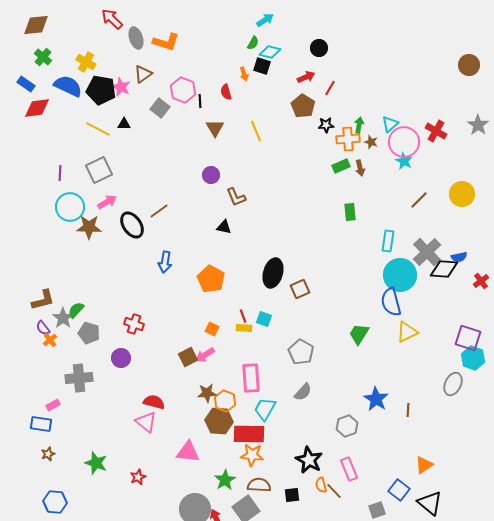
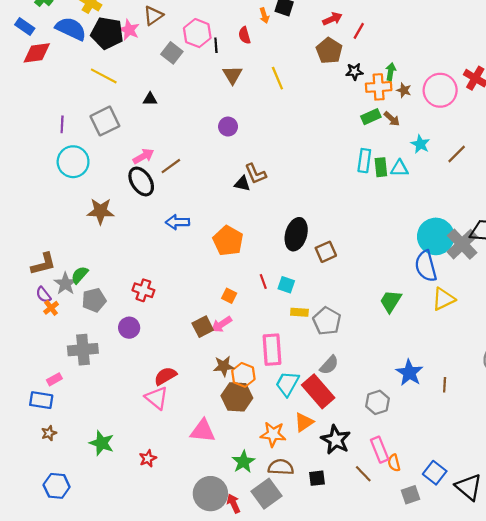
black triangle: (124, 124) -> (150, 99), moved
cyan triangle: (390, 124) -> (399, 168), moved, turned 42
cyan star: (404, 161) -> (420, 144), moved
brown arrow: (360, 168) -> (392, 119), turned -35
brown L-shape: (236, 197) -> (255, 174), moved
pink arrow: (107, 202) -> (143, 156), moved
brown star: (89, 227) -> (101, 211), moved
cyan rectangle: (388, 241) -> (364, 161), moved
gray cross: (427, 252) -> (462, 244), moved
blue arrow: (165, 262) -> (177, 222), turned 80
yellow rectangle: (244, 328) -> (299, 312), moved
gray pentagon: (89, 333) -> (94, 300), turned -30
red semicircle: (154, 402) -> (165, 376), turned -45
red rectangle: (249, 434) -> (318, 391), moved, turned 48
orange triangle: (424, 465) -> (304, 422), moved
orange semicircle: (321, 485) -> (394, 463), moved

